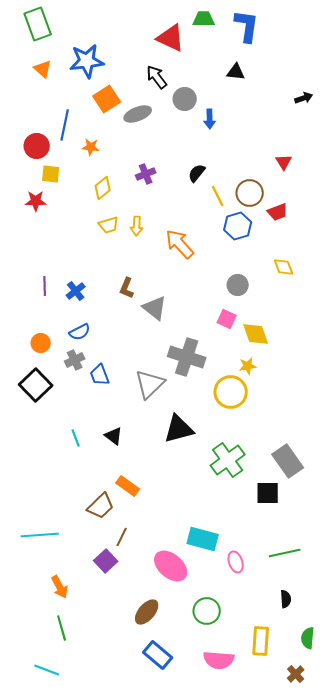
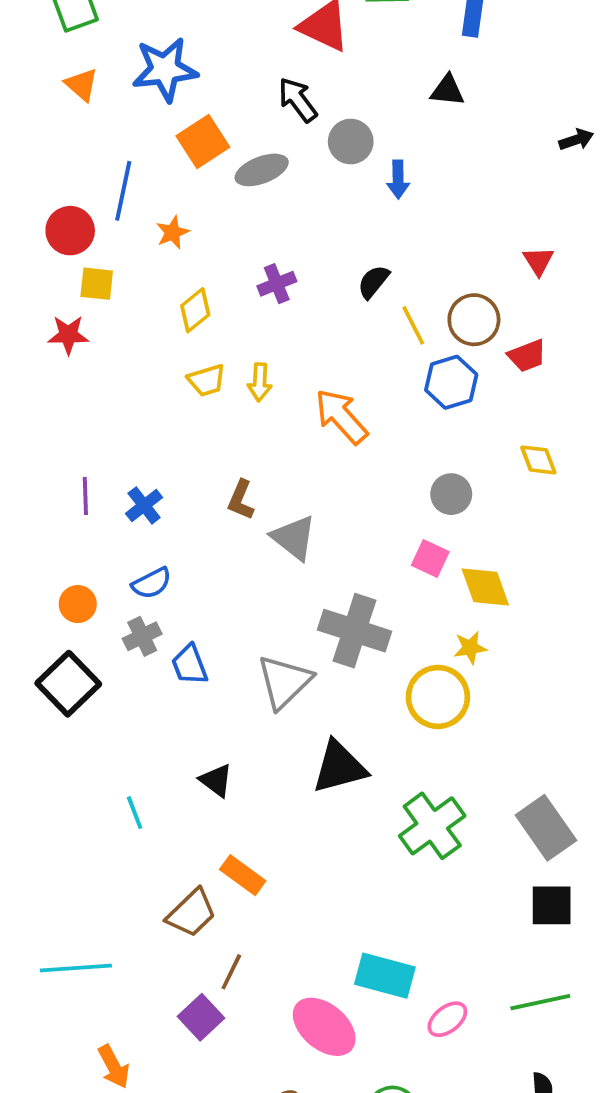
orange star: (91, 147) -> (173, 232), turned -30
cyan line: (76, 438) -> (135, 813), moved
black square: (268, 493) -> (552, 905), moved
pink ellipse: (236, 562) -> (447, 1019), turned 70

